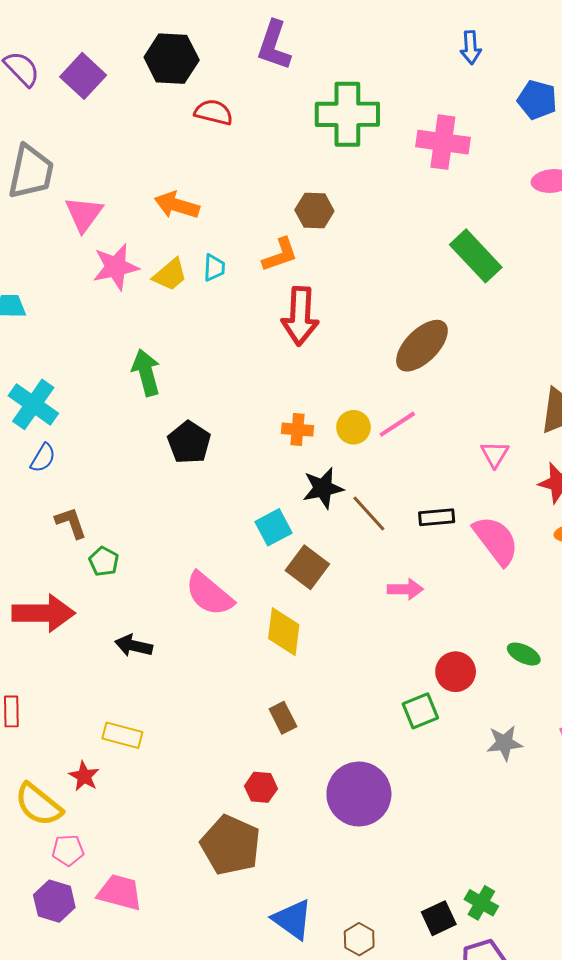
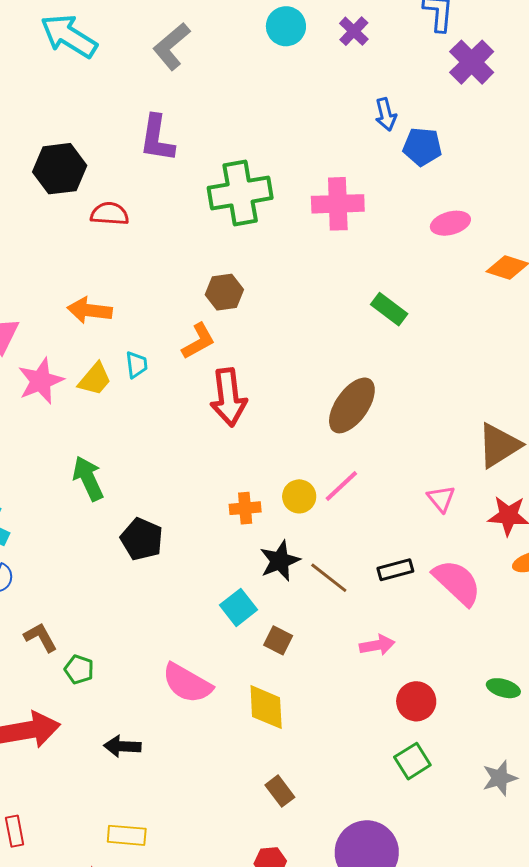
blue arrow: (471, 48) -> (386, 114), moved
green rectangle: (476, 256) -> (389, 309), size x0.7
brown square: (307, 567) -> (278, 640), size x0.7
red circle: (456, 672) -> (416, 701), moved

